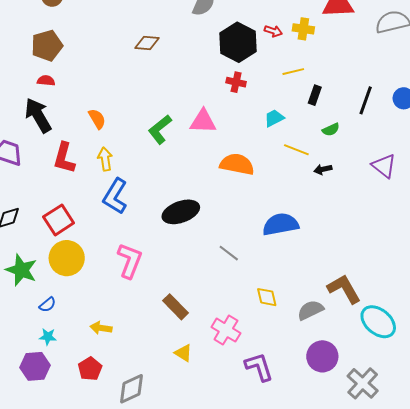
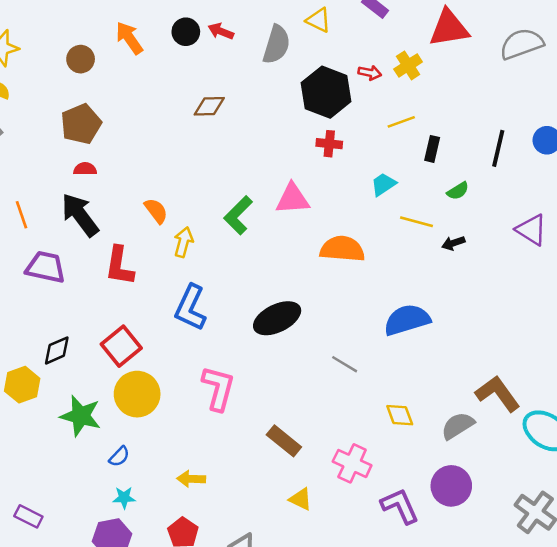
yellow cross: (303, 29) -> (408, 65), turned -35
yellow arrow: (105, 159) -> (183, 242), moved, turned 30
purple circle: (322, 356) -> (451, 486), moved

